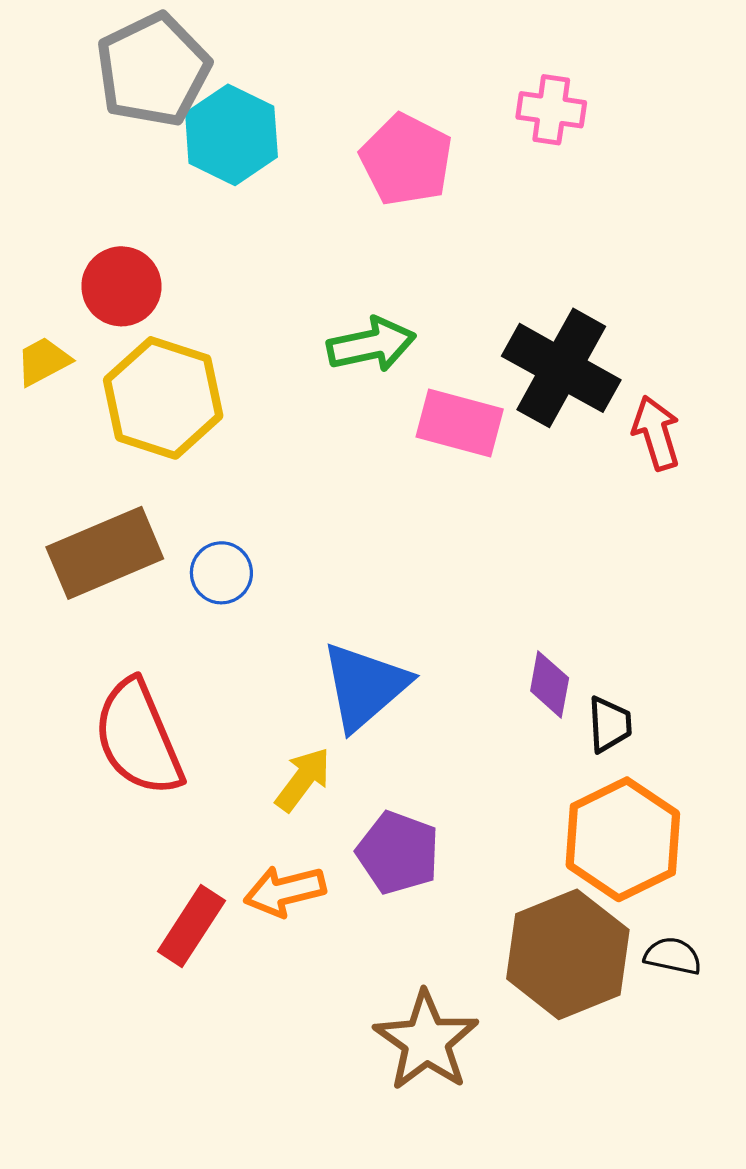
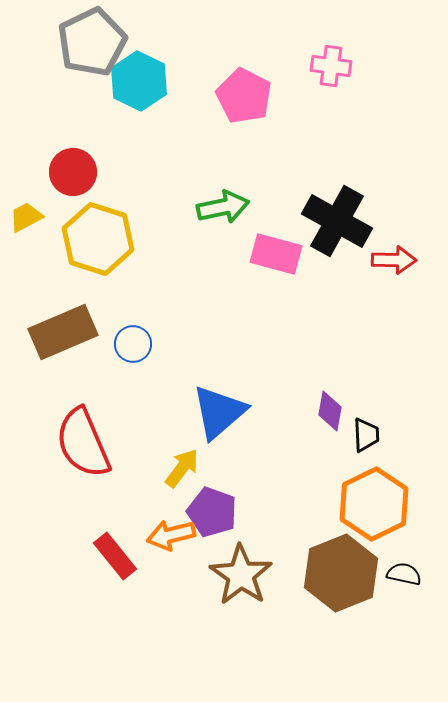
red arrow: (656, 433) -> (394, 260), turned 108
purple pentagon: (398, 853) -> (212, 512), moved
red rectangle: (191, 926) -> (115, 556), turned -72
brown star: (426, 1041) -> (241, 575), moved

